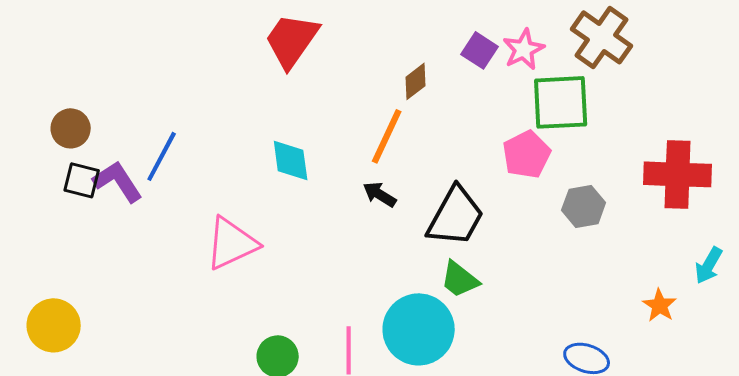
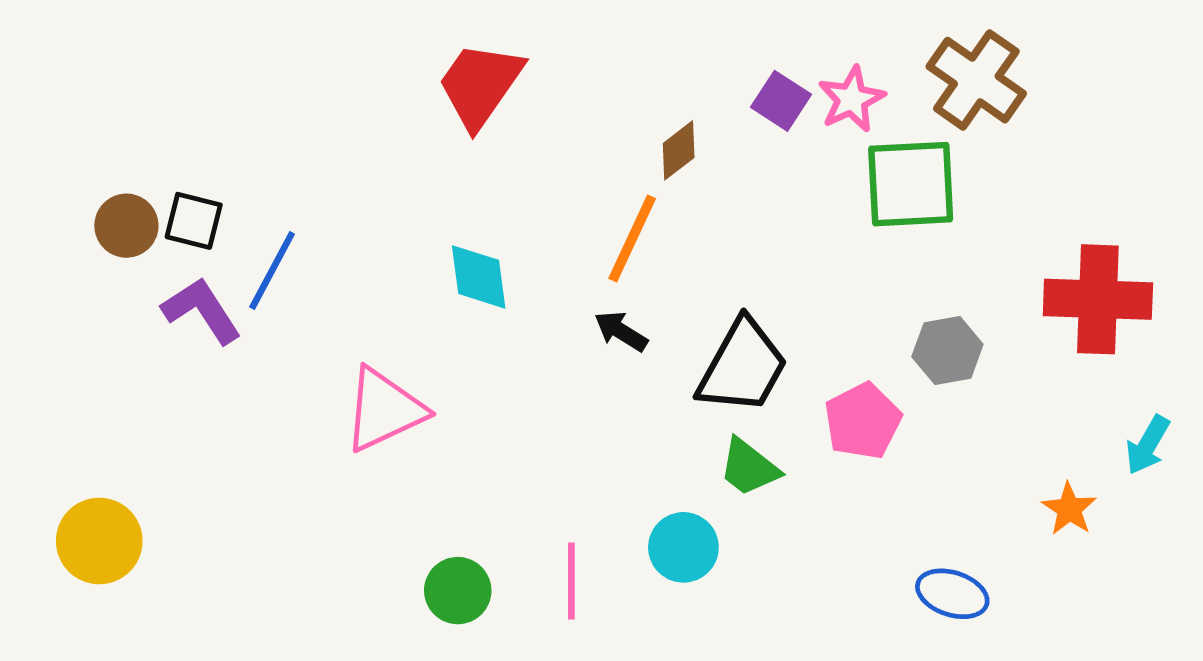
pink pentagon: (527, 154) -> (863, 421), moved
black square: (82, 180) -> (194, 221), moved
cyan circle: (419, 329) -> (683, 547), size x0.6

